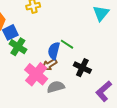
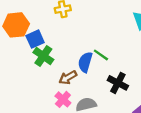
brown arrow: (49, 65) -> (68, 77), moved
pink cross: (36, 74) -> (63, 99), moved, size x0.6

